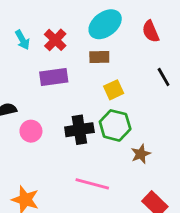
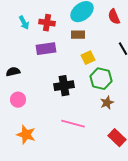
red cross: (55, 40) -> (47, 23), turned -35
green hexagon: (115, 125) -> (101, 79), moved
pink circle: (31, 131) -> (18, 100), moved

